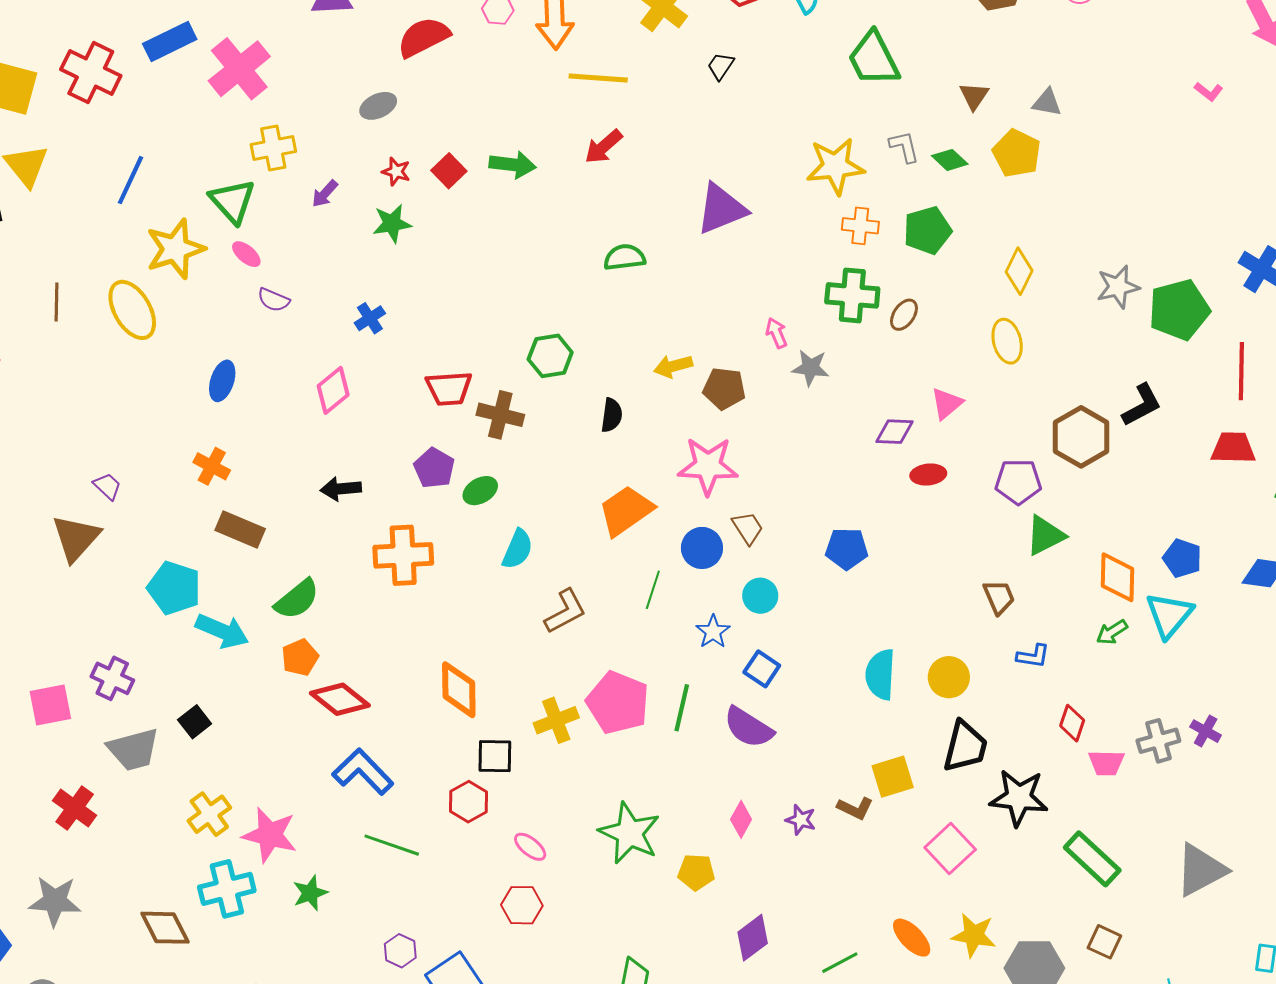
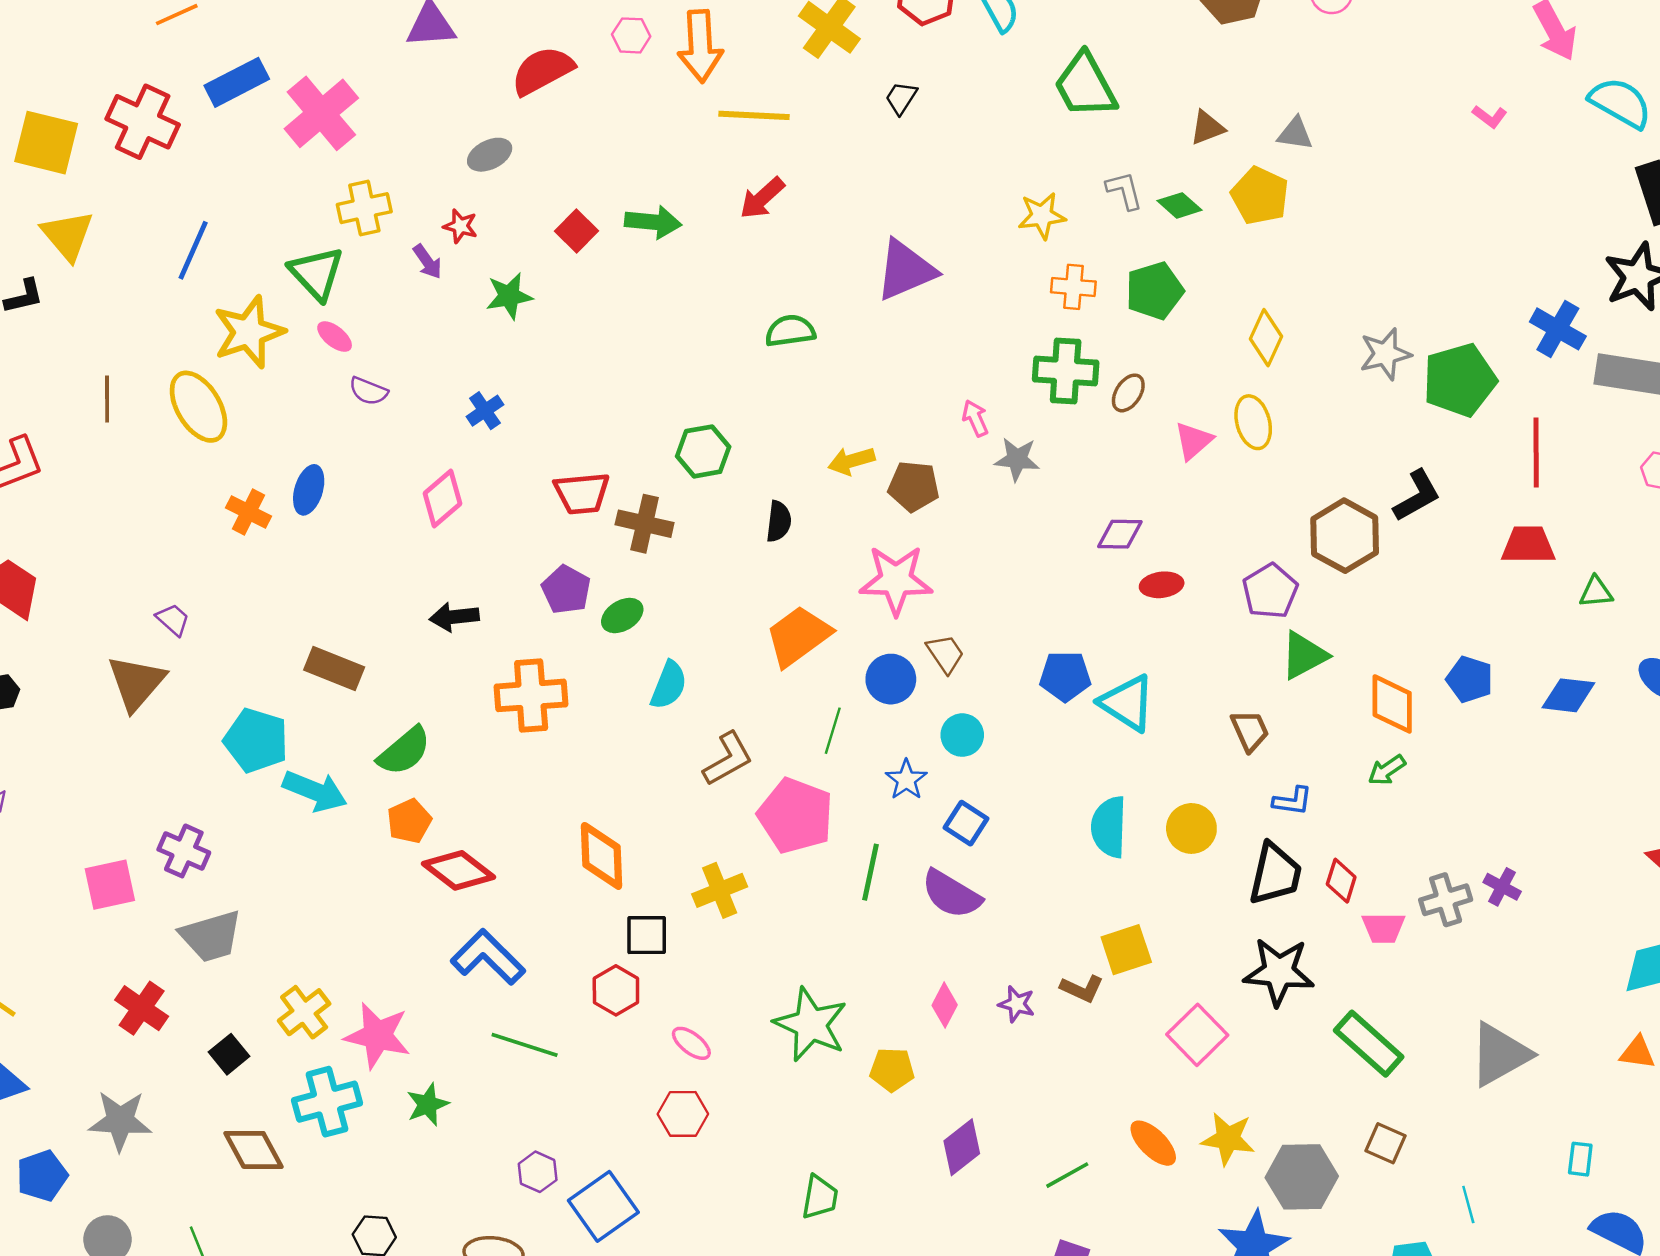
brown triangle: (974, 96) -> (1207, 128), turned 36
yellow star: (835, 166) -> (1042, 216), size x0.7
red star: (396, 172) -> (460, 226), moved
purple arrow: (325, 194) -> (428, 262), turned -76
pink triangle: (947, 403) -> (1193, 441), moved
orange cross: (212, 466) -> (248, 512), moved
purple pentagon: (1018, 482) -> (1270, 591), turned -30
cyan triangle: (1169, 615) -> (1127, 703), moved, turned -36
pink pentagon: (618, 703) -> (796, 816), moved
black square: (195, 722) -> (229, 1054), moved
black trapezoid: (965, 747) -> (1275, 874), moved

